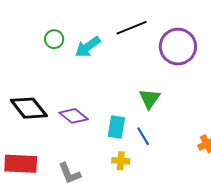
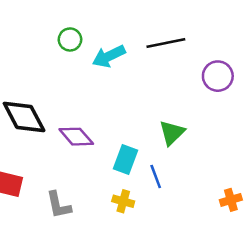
purple circle: (178, 47) -> (218, 76), size x0.7

